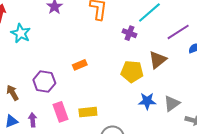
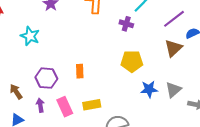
cyan star: (21, 33) -> (30, 36), moved
brown triangle: (158, 60) -> (173, 48), moved
orange rectangle: (80, 65) -> (80, 71), moved, turned -64
purple arrow: (33, 120) -> (40, 105), moved

